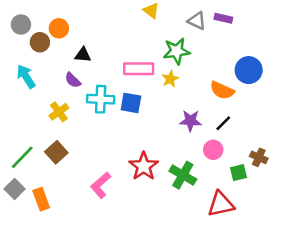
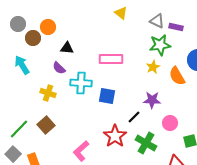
purple rectangle: (223, 18) -> (176, 27), moved
green star: (177, 51) -> (160, 45), moved
yellow star: (170, 79) -> (153, 67), moved
orange semicircle: (222, 90) -> (177, 76), turned 36
blue square: (131, 103) -> (107, 96), moved
yellow cross: (59, 112) -> (48, 93), turned -35
black line: (223, 123) -> (134, 117), moved

